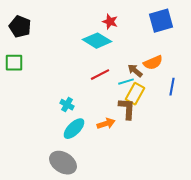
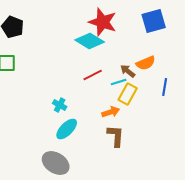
red star: (110, 22) -> (103, 22), size x1.8
brown L-shape: (127, 109) -> (116, 136), moved
orange arrow: (106, 124) -> (111, 112), moved

